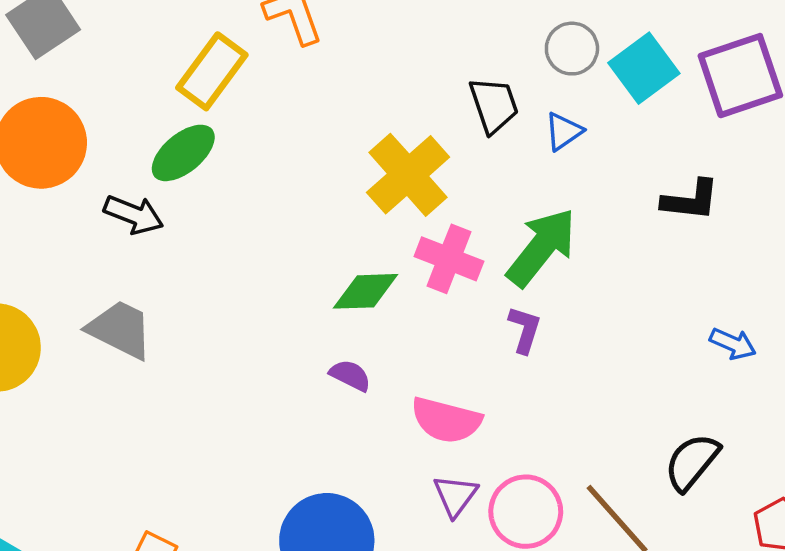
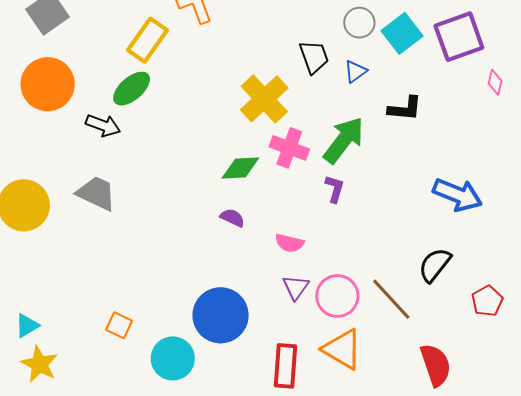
black L-shape: (690, 200) -> (405, 109), moved
blue arrow: (733, 344) -> (458, 195), size x1.8
pink semicircle: (446, 420) -> (289, 243), size x0.7

